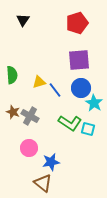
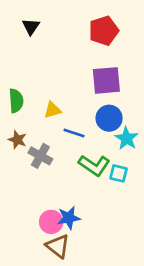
blue line: (55, 90) -> (74, 133), moved, turned -35
brown star: (13, 112) -> (17, 140), moved
pink circle: (29, 148) -> (51, 222), moved

